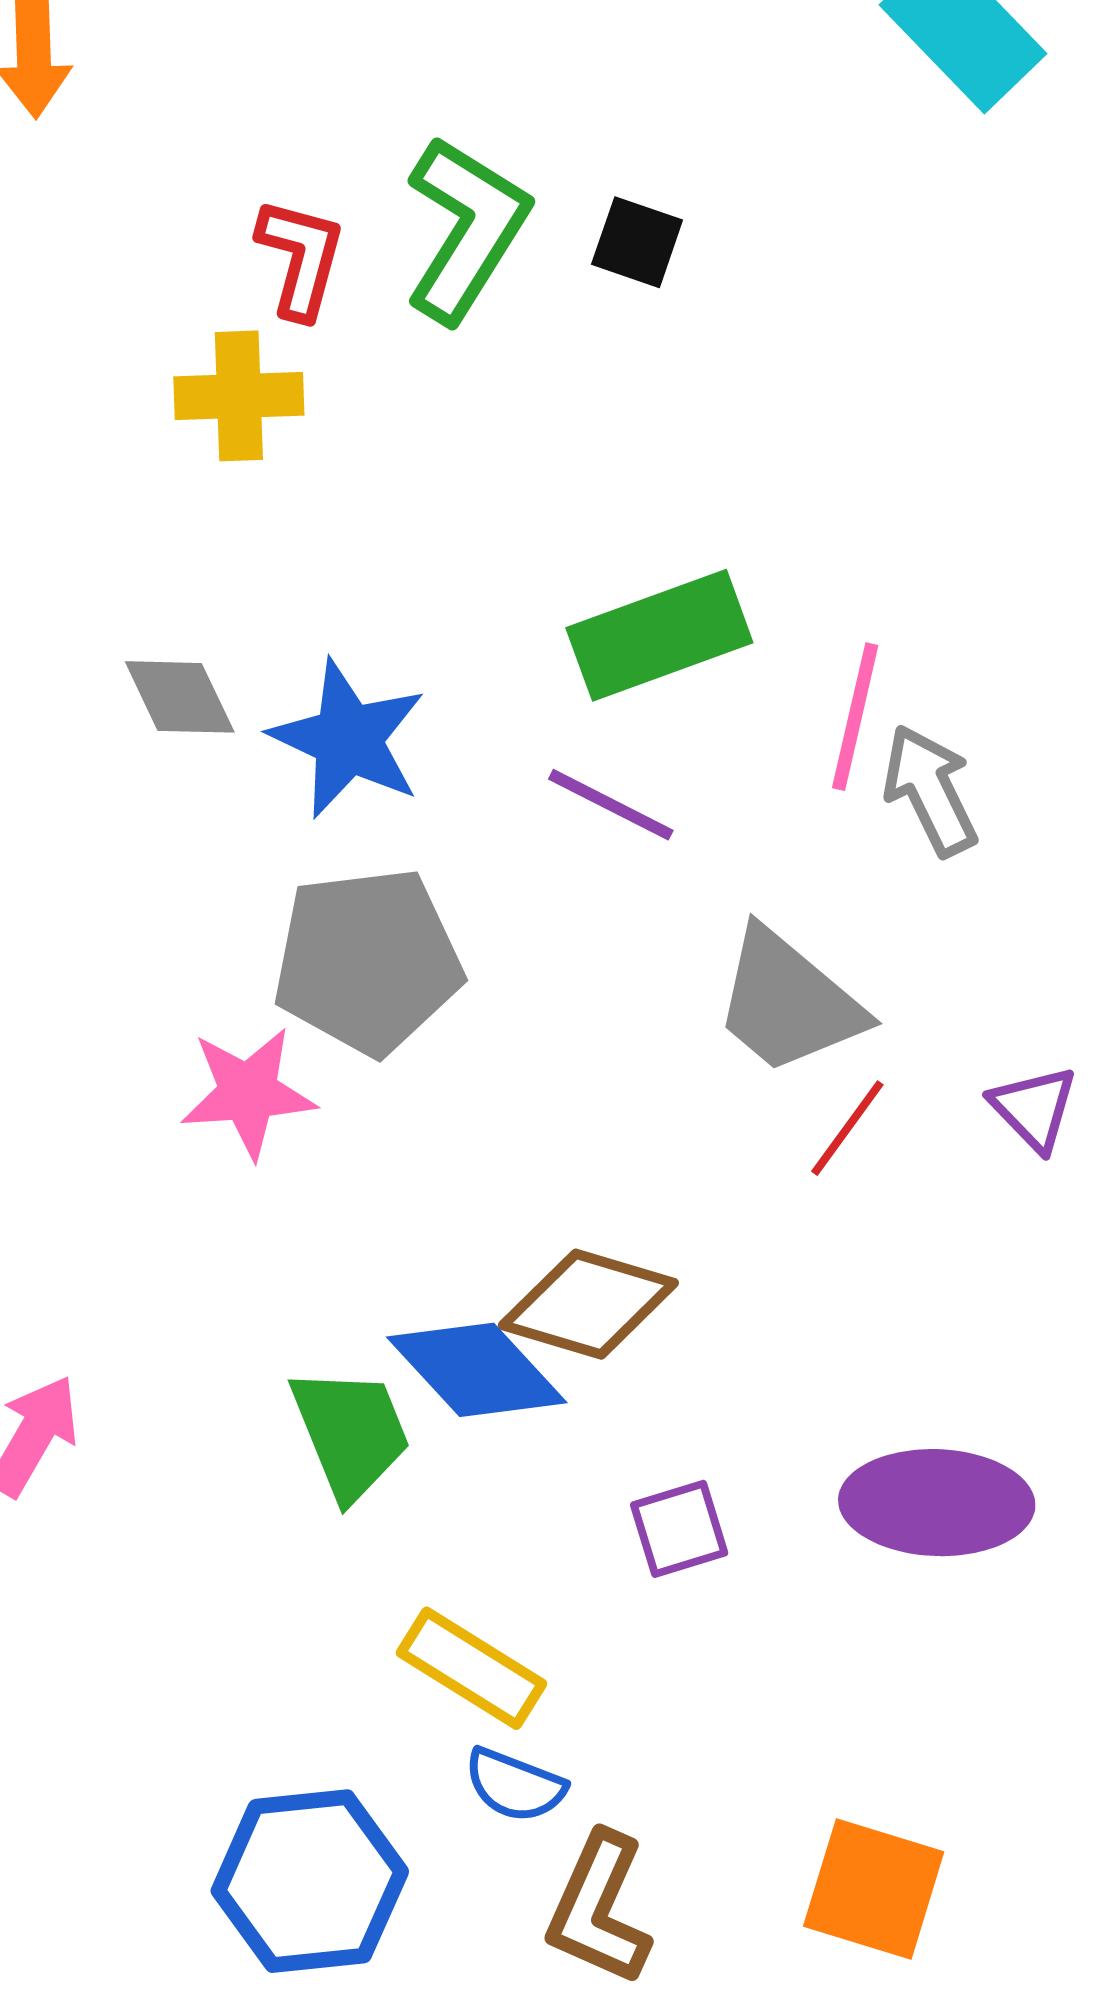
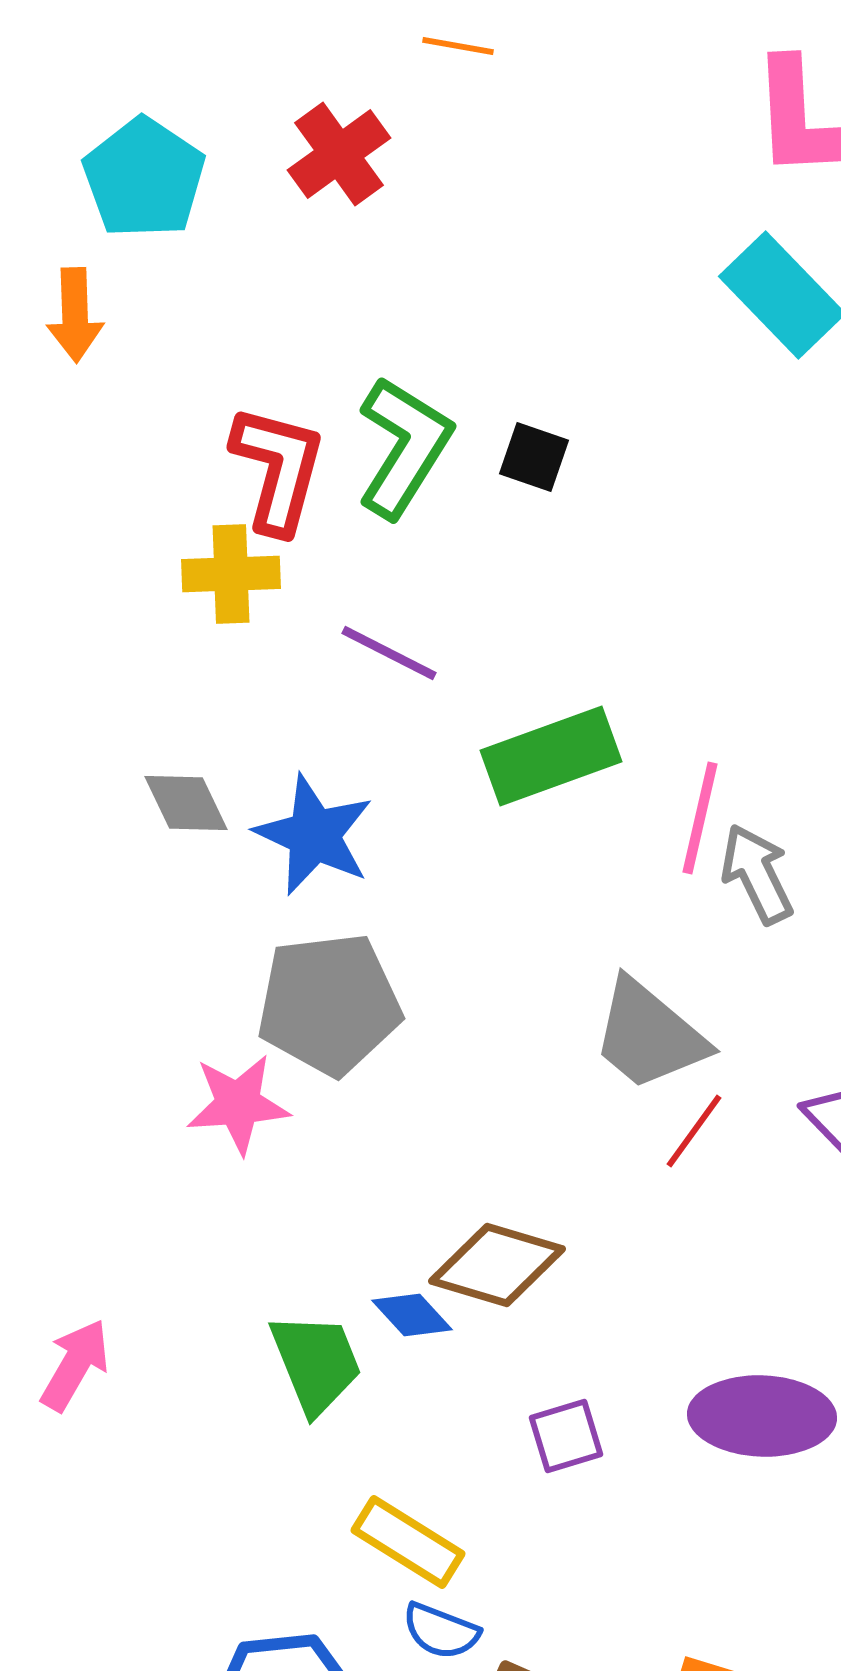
red L-shape: (301, 258) -> (278, 469), size x1.4
purple line: (611, 805) -> (389, 653), moved
blue diamond: (477, 1370) -> (412, 1315), size x0.6

